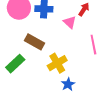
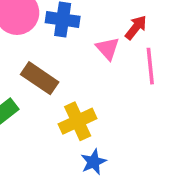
pink line: (93, 45) -> (150, 66), moved

